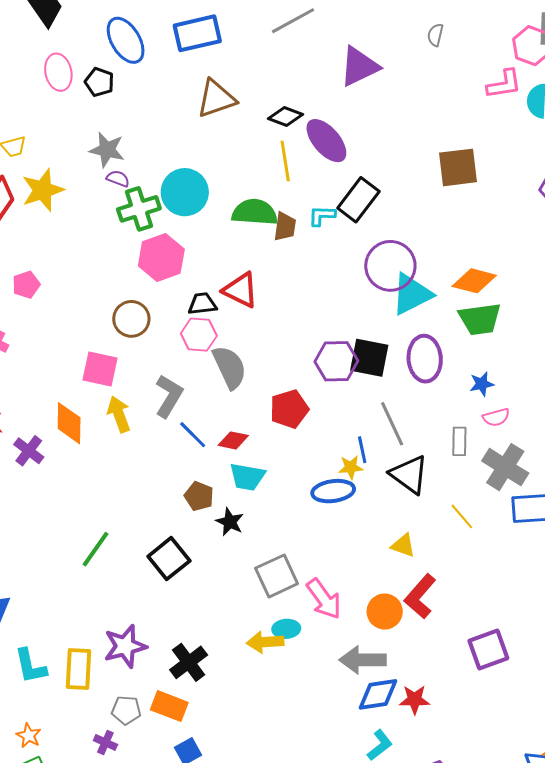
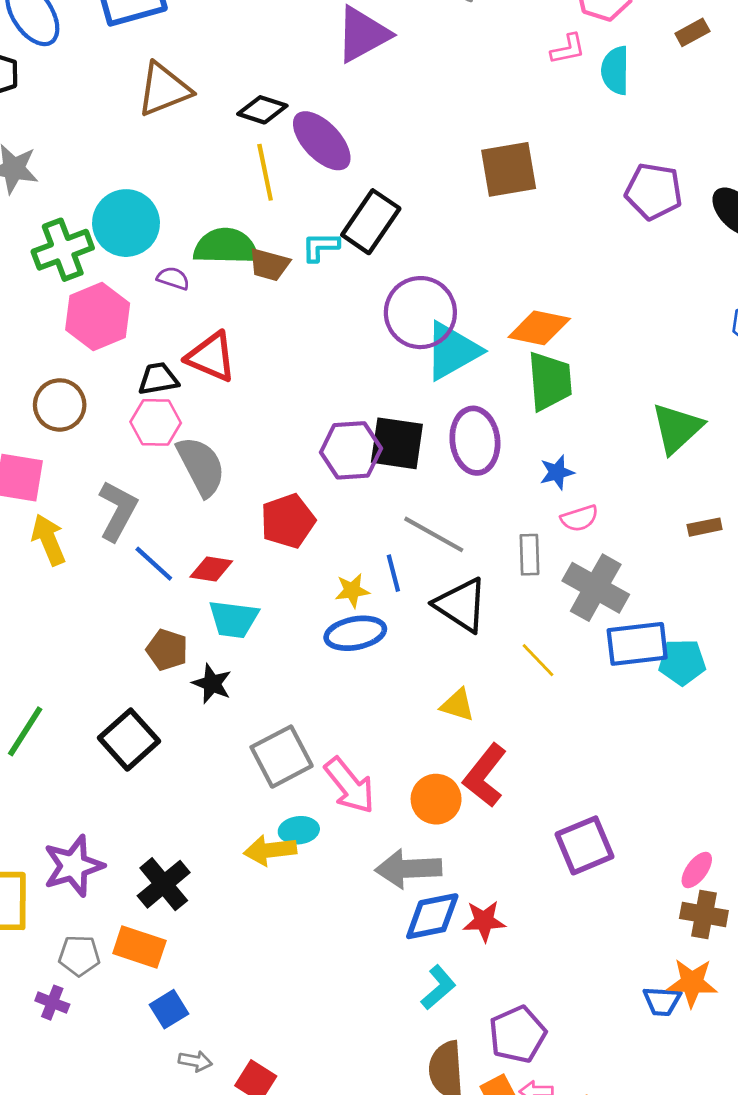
pink L-shape: (504, 84) -> (568, 49), size x0.7
purple semicircle: (118, 179) -> (173, 278), moved
brown trapezoid: (285, 227) -> (269, 265), turned 100
green trapezoid: (480, 319) -> (550, 381), turned -84
gray line: (392, 424) -> (434, 534), turned -33
yellow star: (351, 467) -> (352, 591), moved

